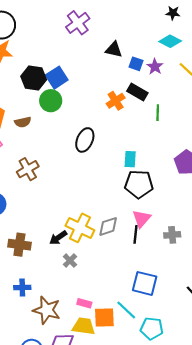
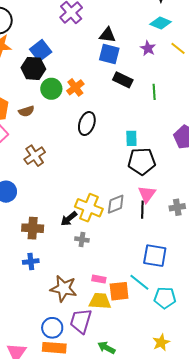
blue square: (136, 64) -> (109, 54), moved, size x1.5
blue square: (57, 78) -> (41, 51), moved
black rectangle: (137, 92) -> (123, 80), moved
orange cross: (116, 101) -> (75, 87), moved
gray cross: (70, 261) -> (82, 240), turned -32
blue cross: (22, 287) -> (31, 262), moved

